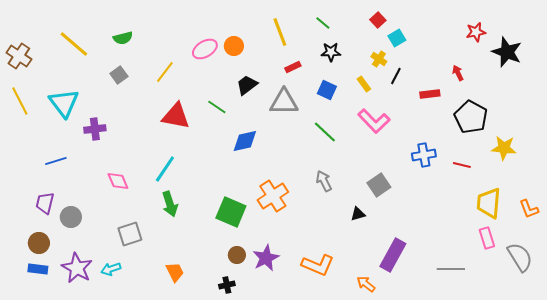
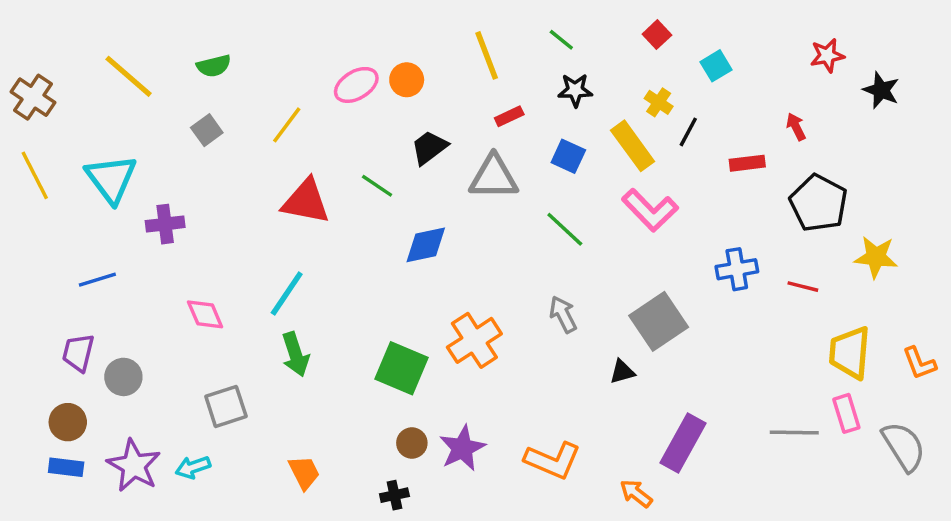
cyan square: (397, 38) -> (716, 66), moved
black star: (507, 52) -> (881, 90), size x0.7
yellow rectangle: (364, 84) -> (633, 146), size x1.8
gray square: (379, 185) -> (659, 321), size x1.4
gray line: (451, 269) -> (794, 433), moved

